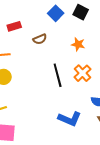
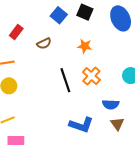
red rectangle: (14, 26) -> (16, 32), turned -32

